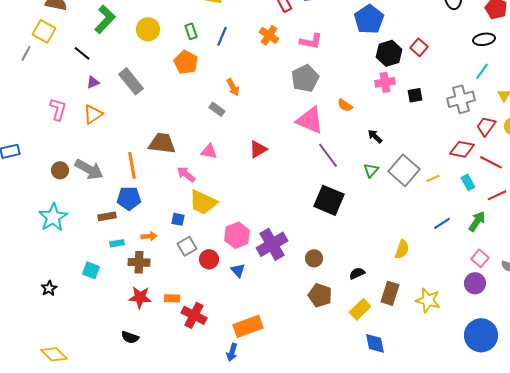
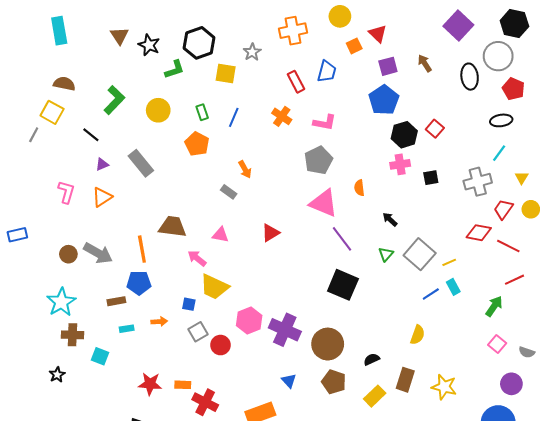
orange semicircle: (345, 105) -> (359, 188), turned 49
cyan rectangle: (468, 182) -> (453, 287), moved
blue line: (442, 223) -> (431, 294), moved
purple cross: (272, 244) -> (285, 330), turned -36
brown circle: (314, 258) -> (328, 344), size x1.8
brown cross: (139, 262) -> (72, 335), moved
blue triangle: (238, 270) -> (289, 381), moved
purple circle: (475, 283) -> (511, 384), moved

